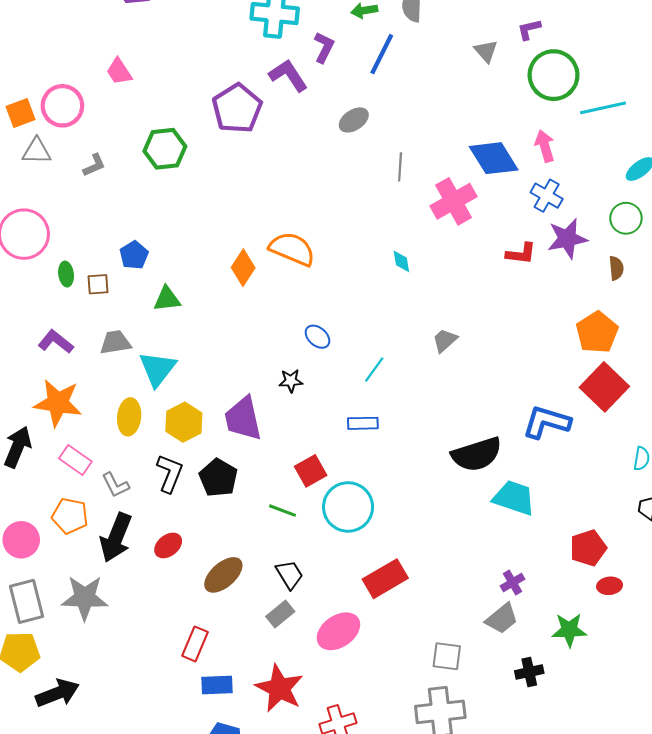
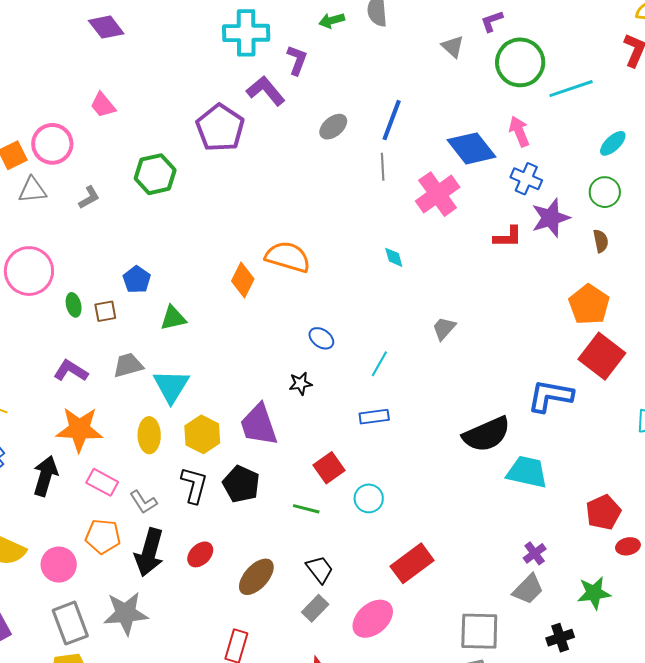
blue line: (382, 54) -> (392, 120), moved
cyan circle: (348, 507) -> (369, 498), size x0.6
gray square: (447, 656) -> (479, 631), size x1.4

